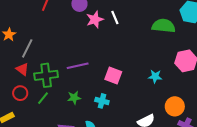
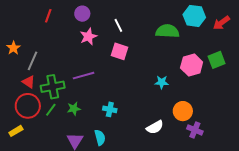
pink star: (95, 20) -> (88, 37), moved
pink square: (113, 75) -> (119, 51), moved
red circle: (20, 93) -> (28, 106), size x1.6
green star: (74, 98) -> (74, 109), moved

